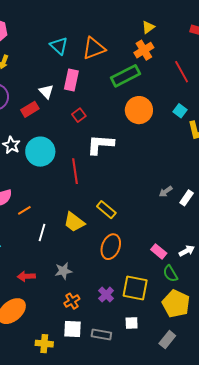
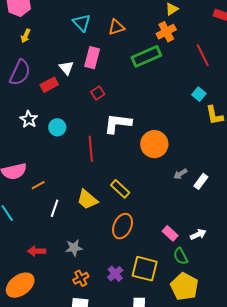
orange triangle: (94, 48) -> (116, 27), size x0.7
orange circle: (139, 110) -> (154, 144), moved
cyan circle: (40, 152) -> (57, 127), size x0.6

